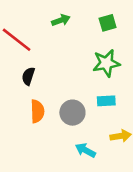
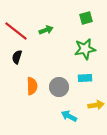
green arrow: (61, 20) -> (46, 30), moved
black semicircle: (28, 76) -> (17, 57), moved

